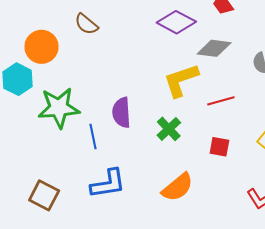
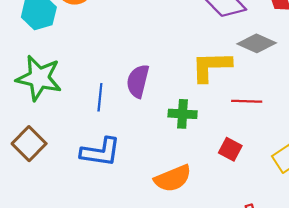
green star: (59, 108) -> (39, 78), moved
green cross: (169, 129) -> (183, 114), turned 30

